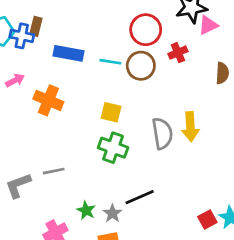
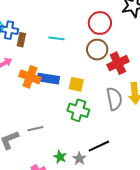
brown rectangle: (36, 26) -> (21, 40), moved
blue rectangle: (69, 53) -> (48, 79), moved
red cross: (178, 53) -> (118, 63), moved, size x1.5
cyan line: (110, 62) -> (56, 38), moved

